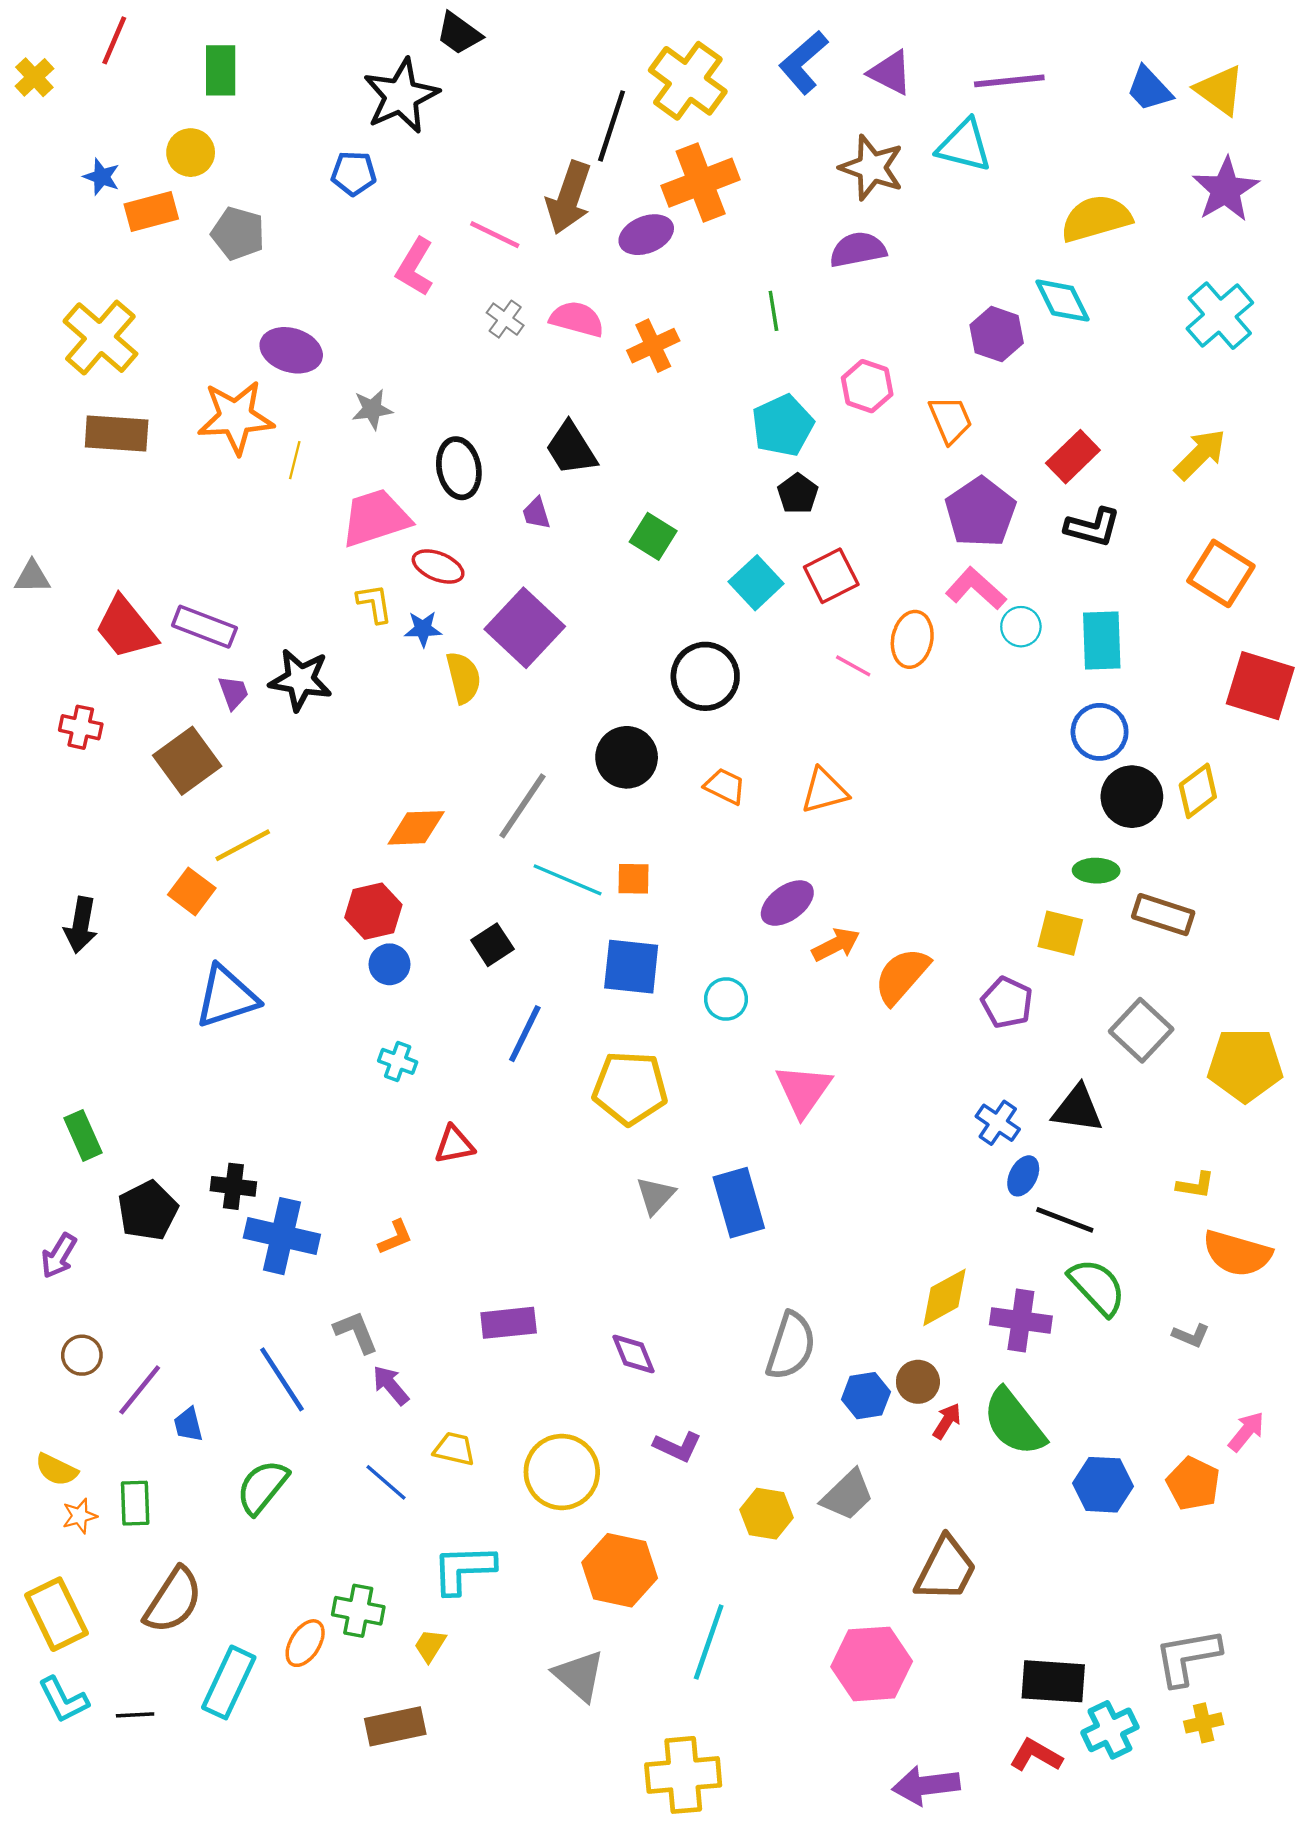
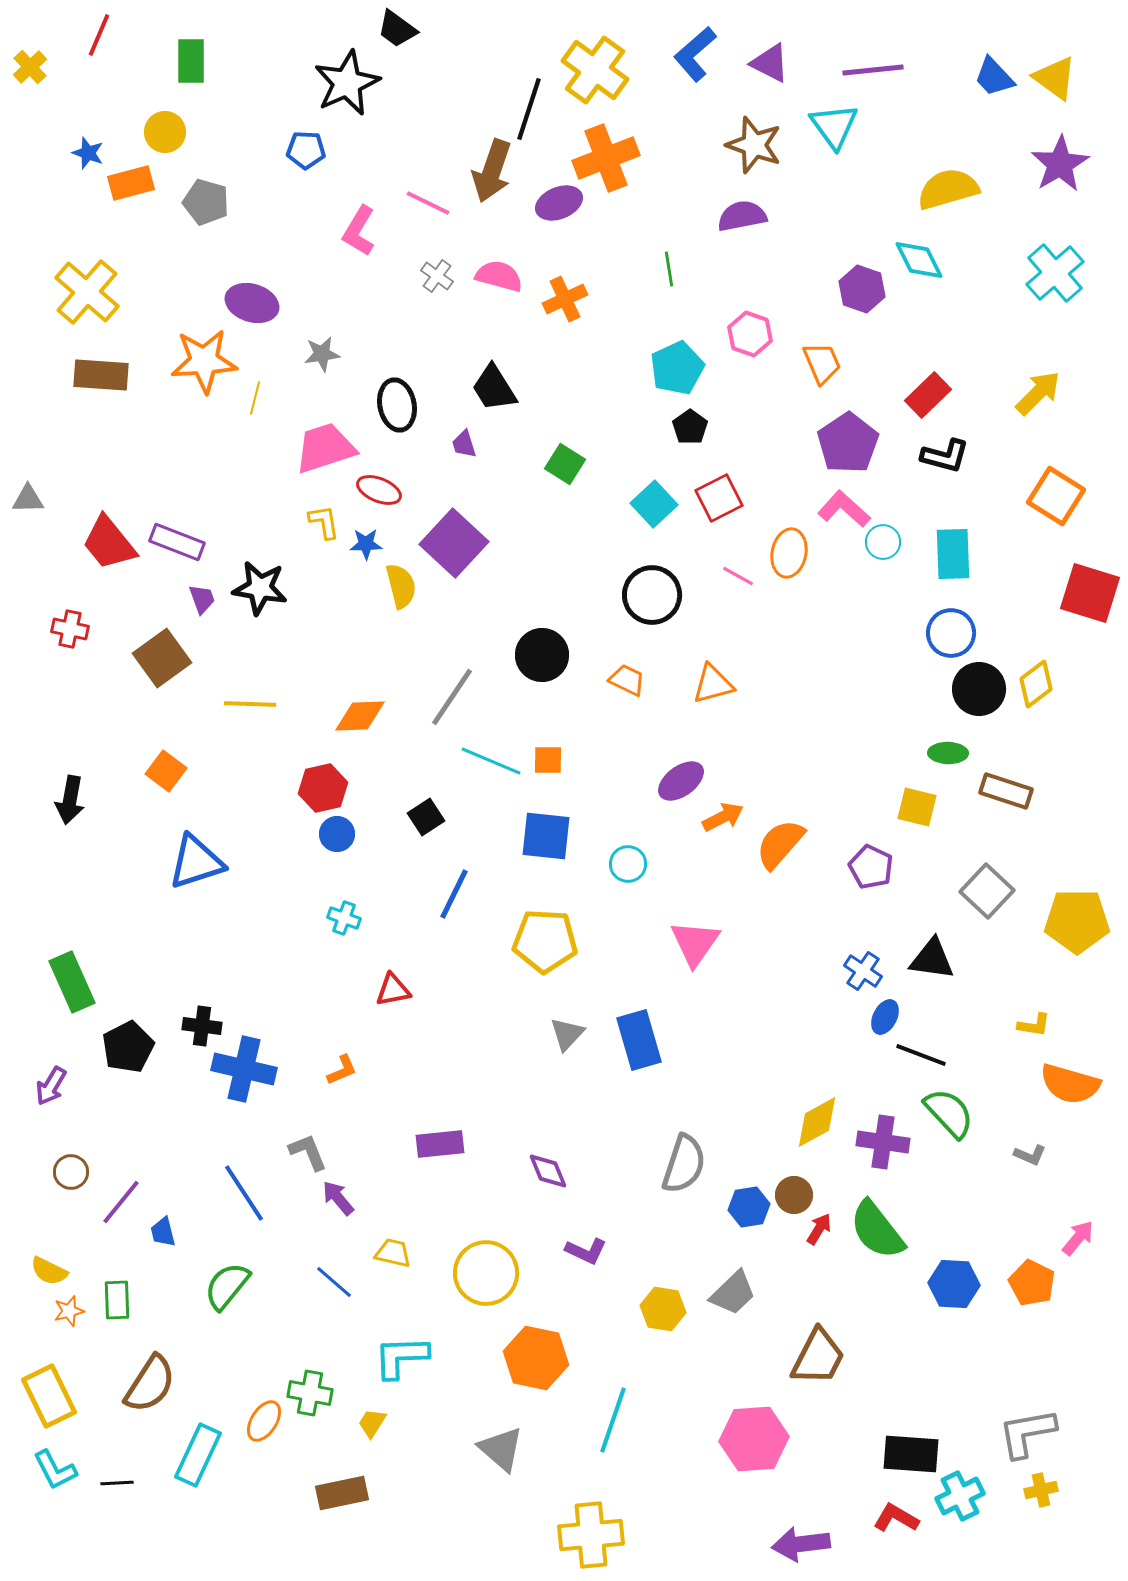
cyan triangle: (964, 146) -> (834, 126), turned 40
black circle: (705, 676) -> (652, 595), moved
yellow line: (243, 845) -> (250, 704), moved, turned 30
green rectangle: (83, 1135) -> (72, 982), size x1.4

